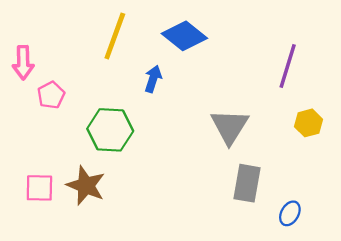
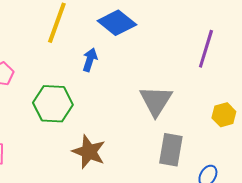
yellow hexagon: (308, 123) -> (224, 115), moved
brown star: (86, 186) -> (89, 152), moved

